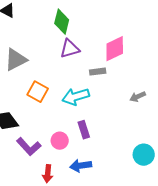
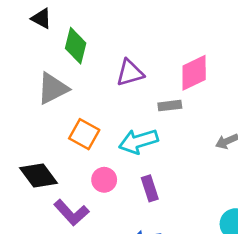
green diamond: (62, 22) -> (76, 46), moved
pink circle: (60, 141) -> (104, 180), moved

